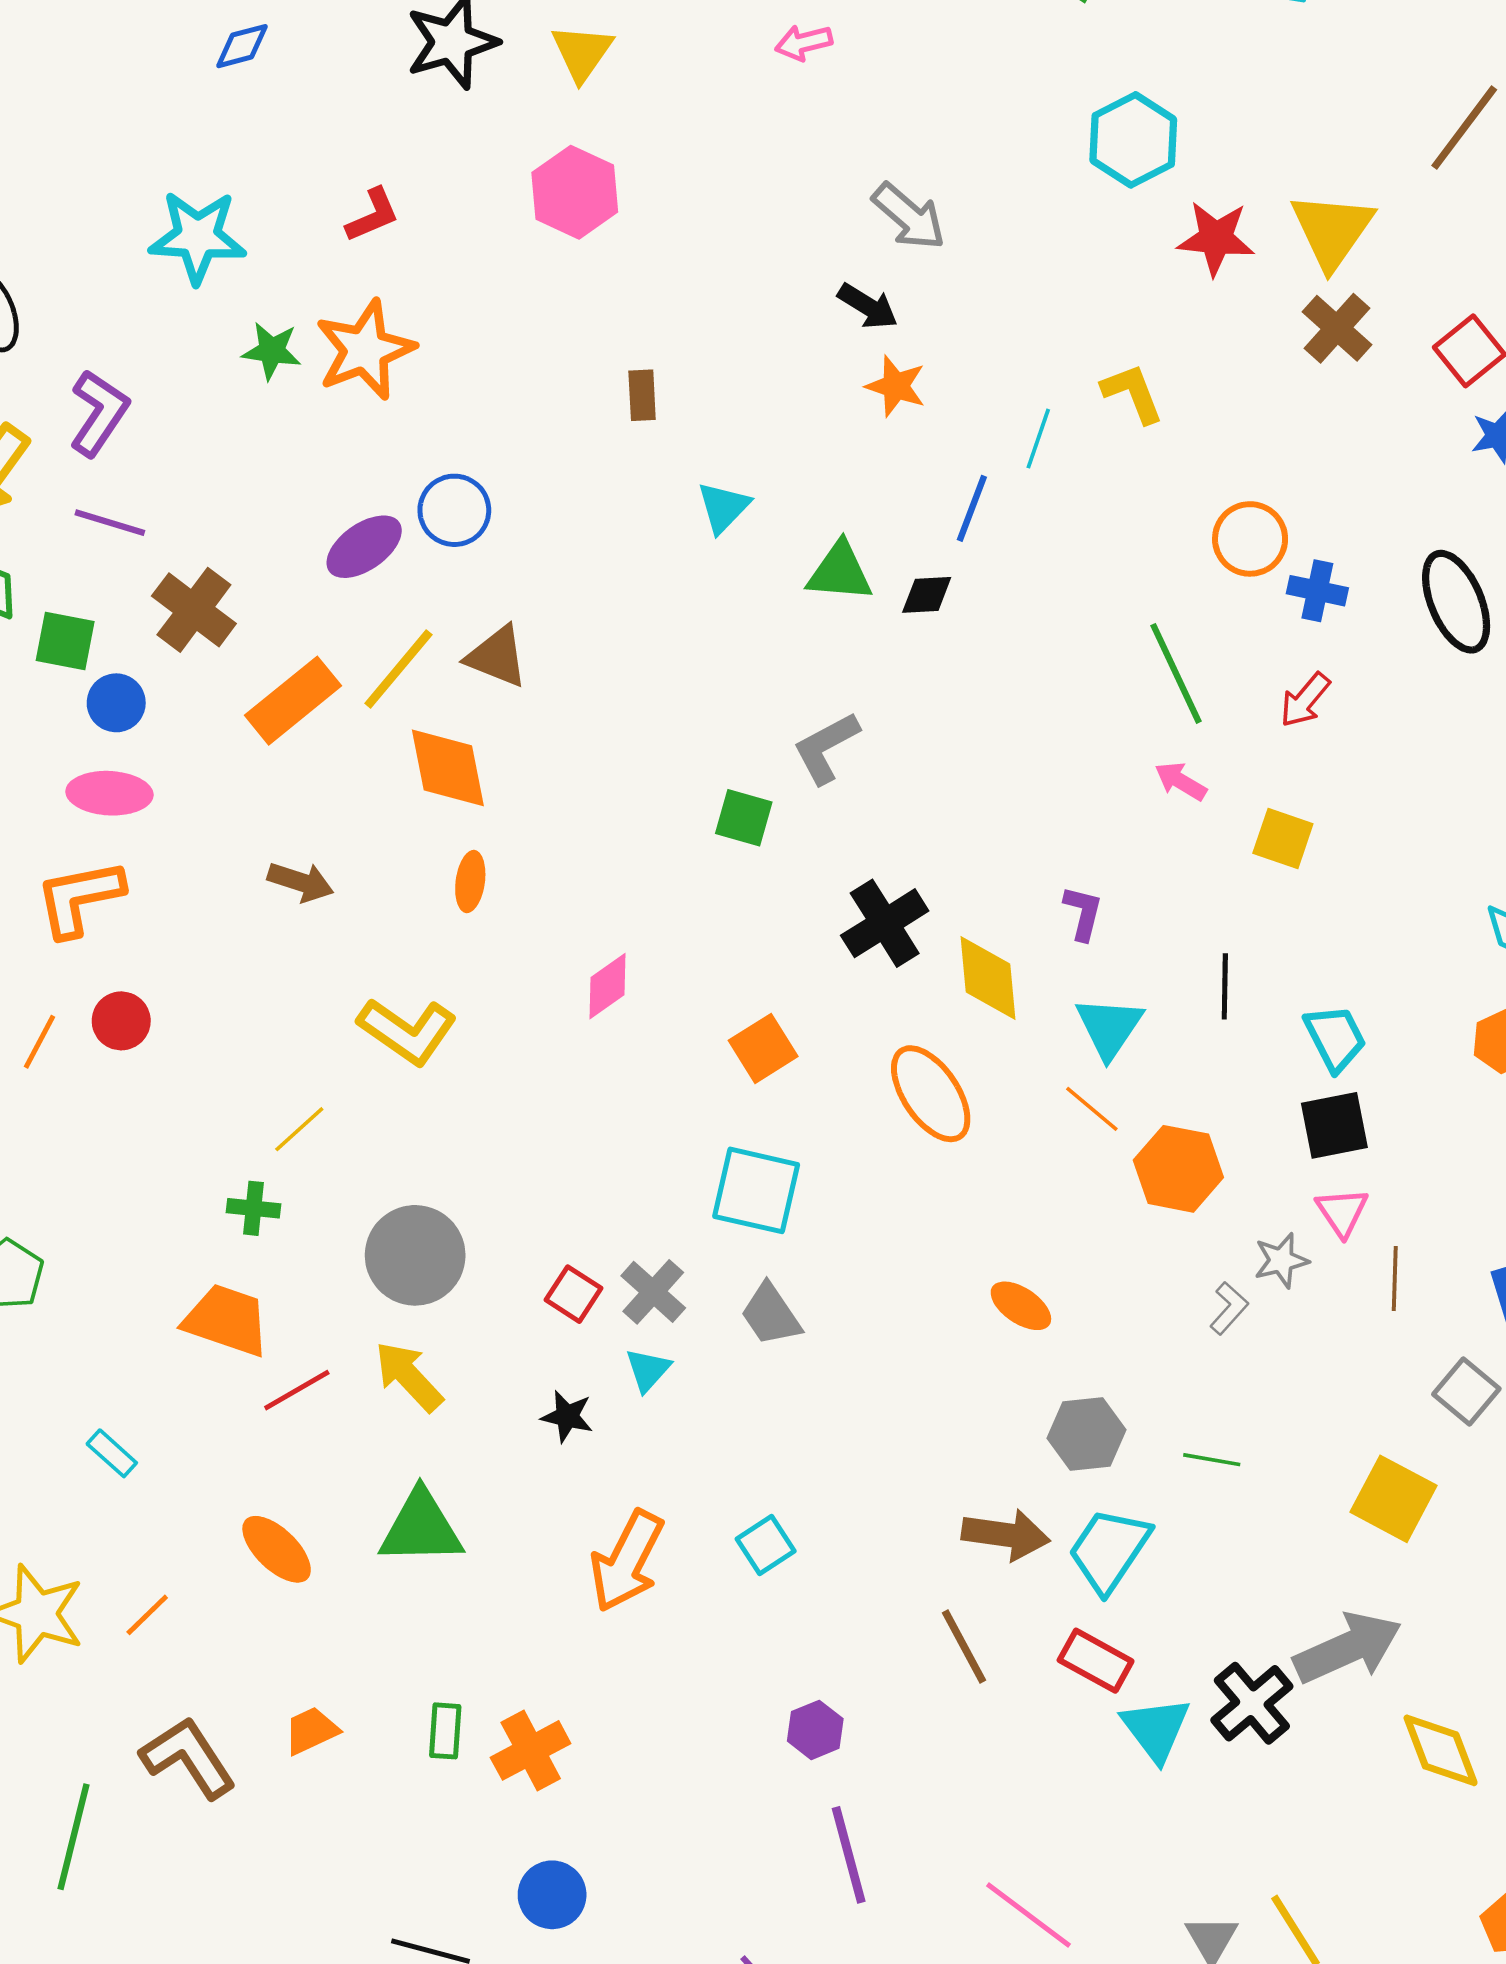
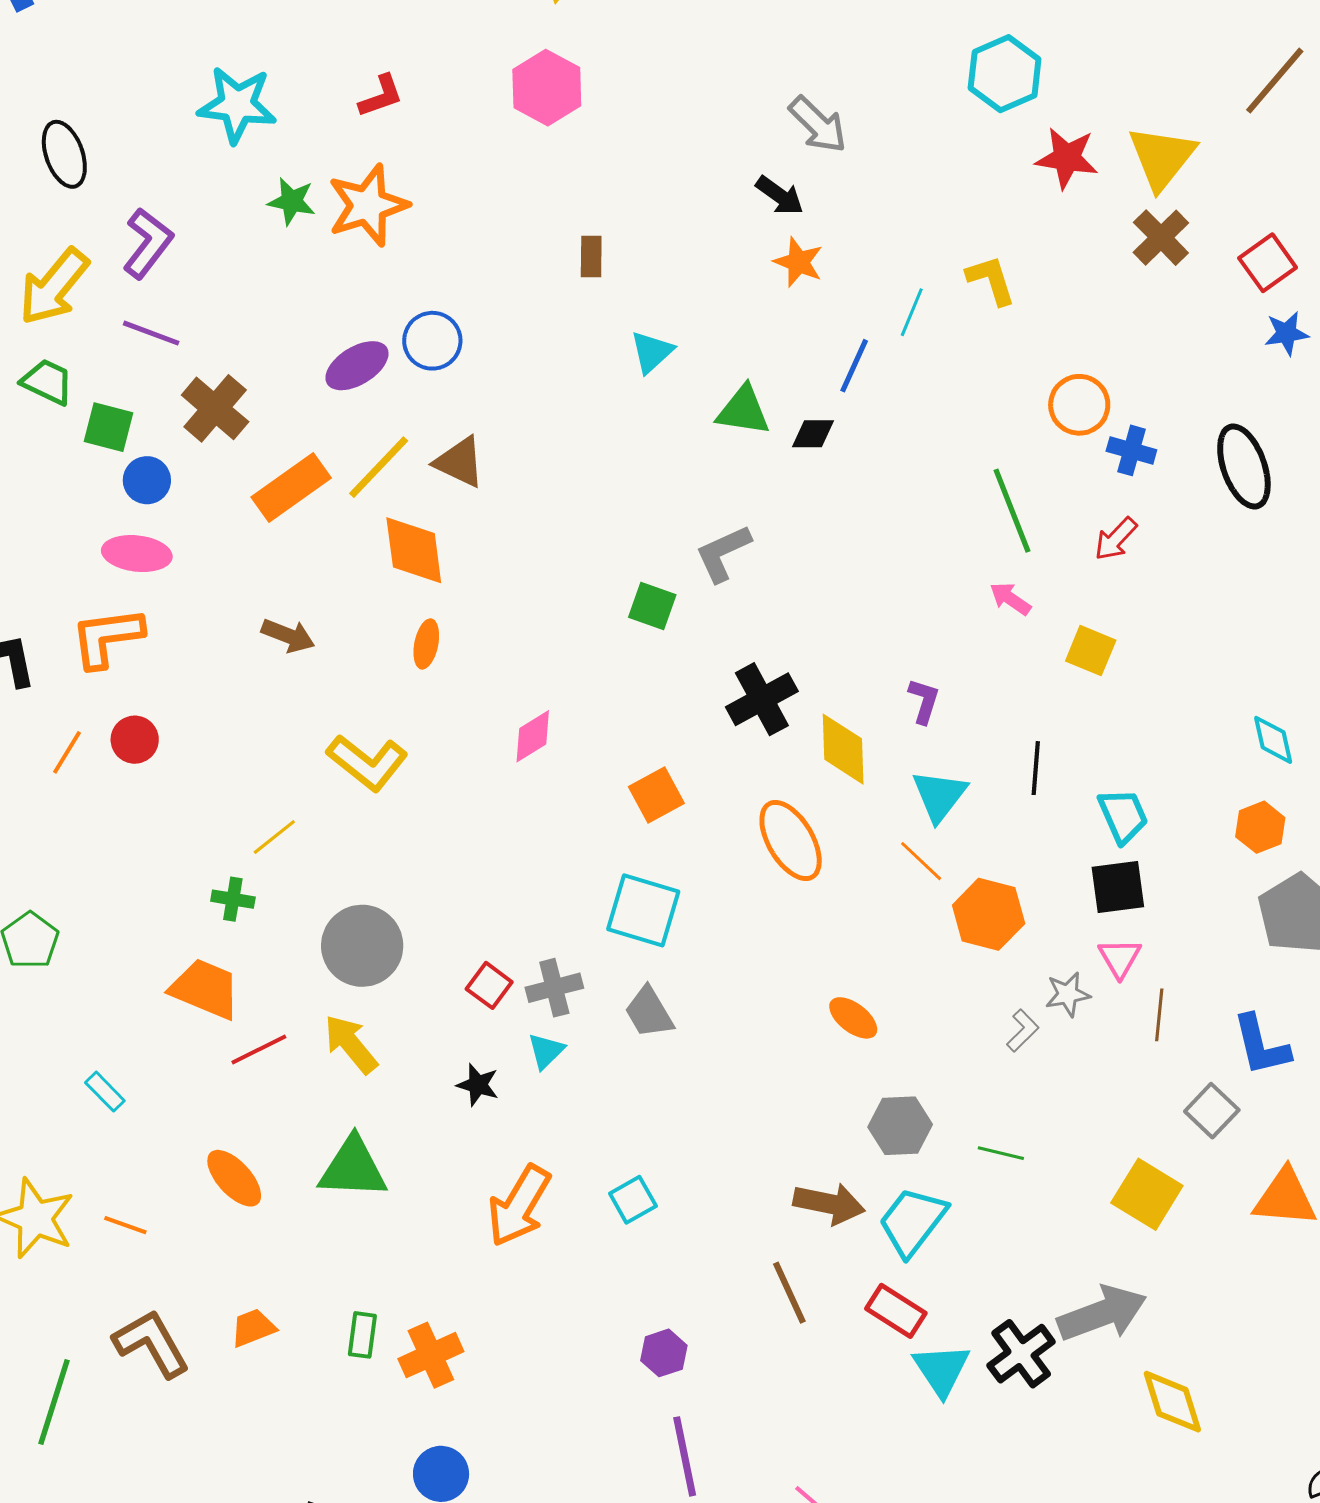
gray cross: (653, 1292) -> (554, 988), turned 30
orange line: (147, 1615) -> (125, 1225), turned 60

